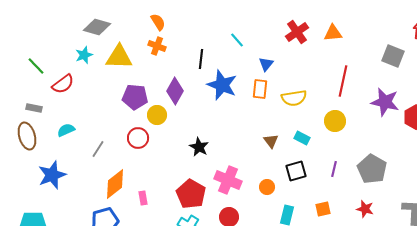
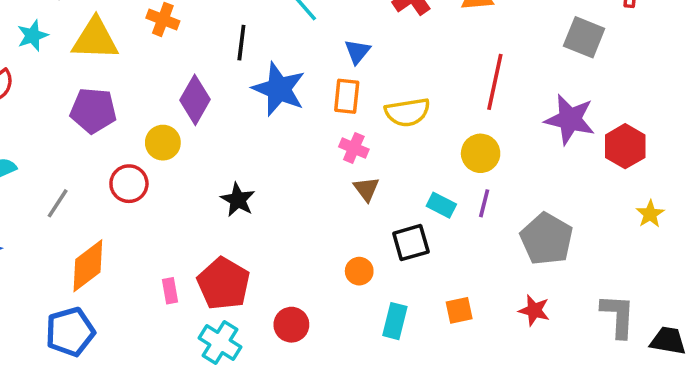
purple pentagon: (135, 97) -> (93, 110), moved
cyan rectangle: (302, 138) -> (441, 205), moved
purple line: (334, 169) -> (484, 203), moved
pink cross: (228, 180) -> (354, 148), moved, size x0.6
pink rectangle: (143, 198) -> (170, 291), moved

